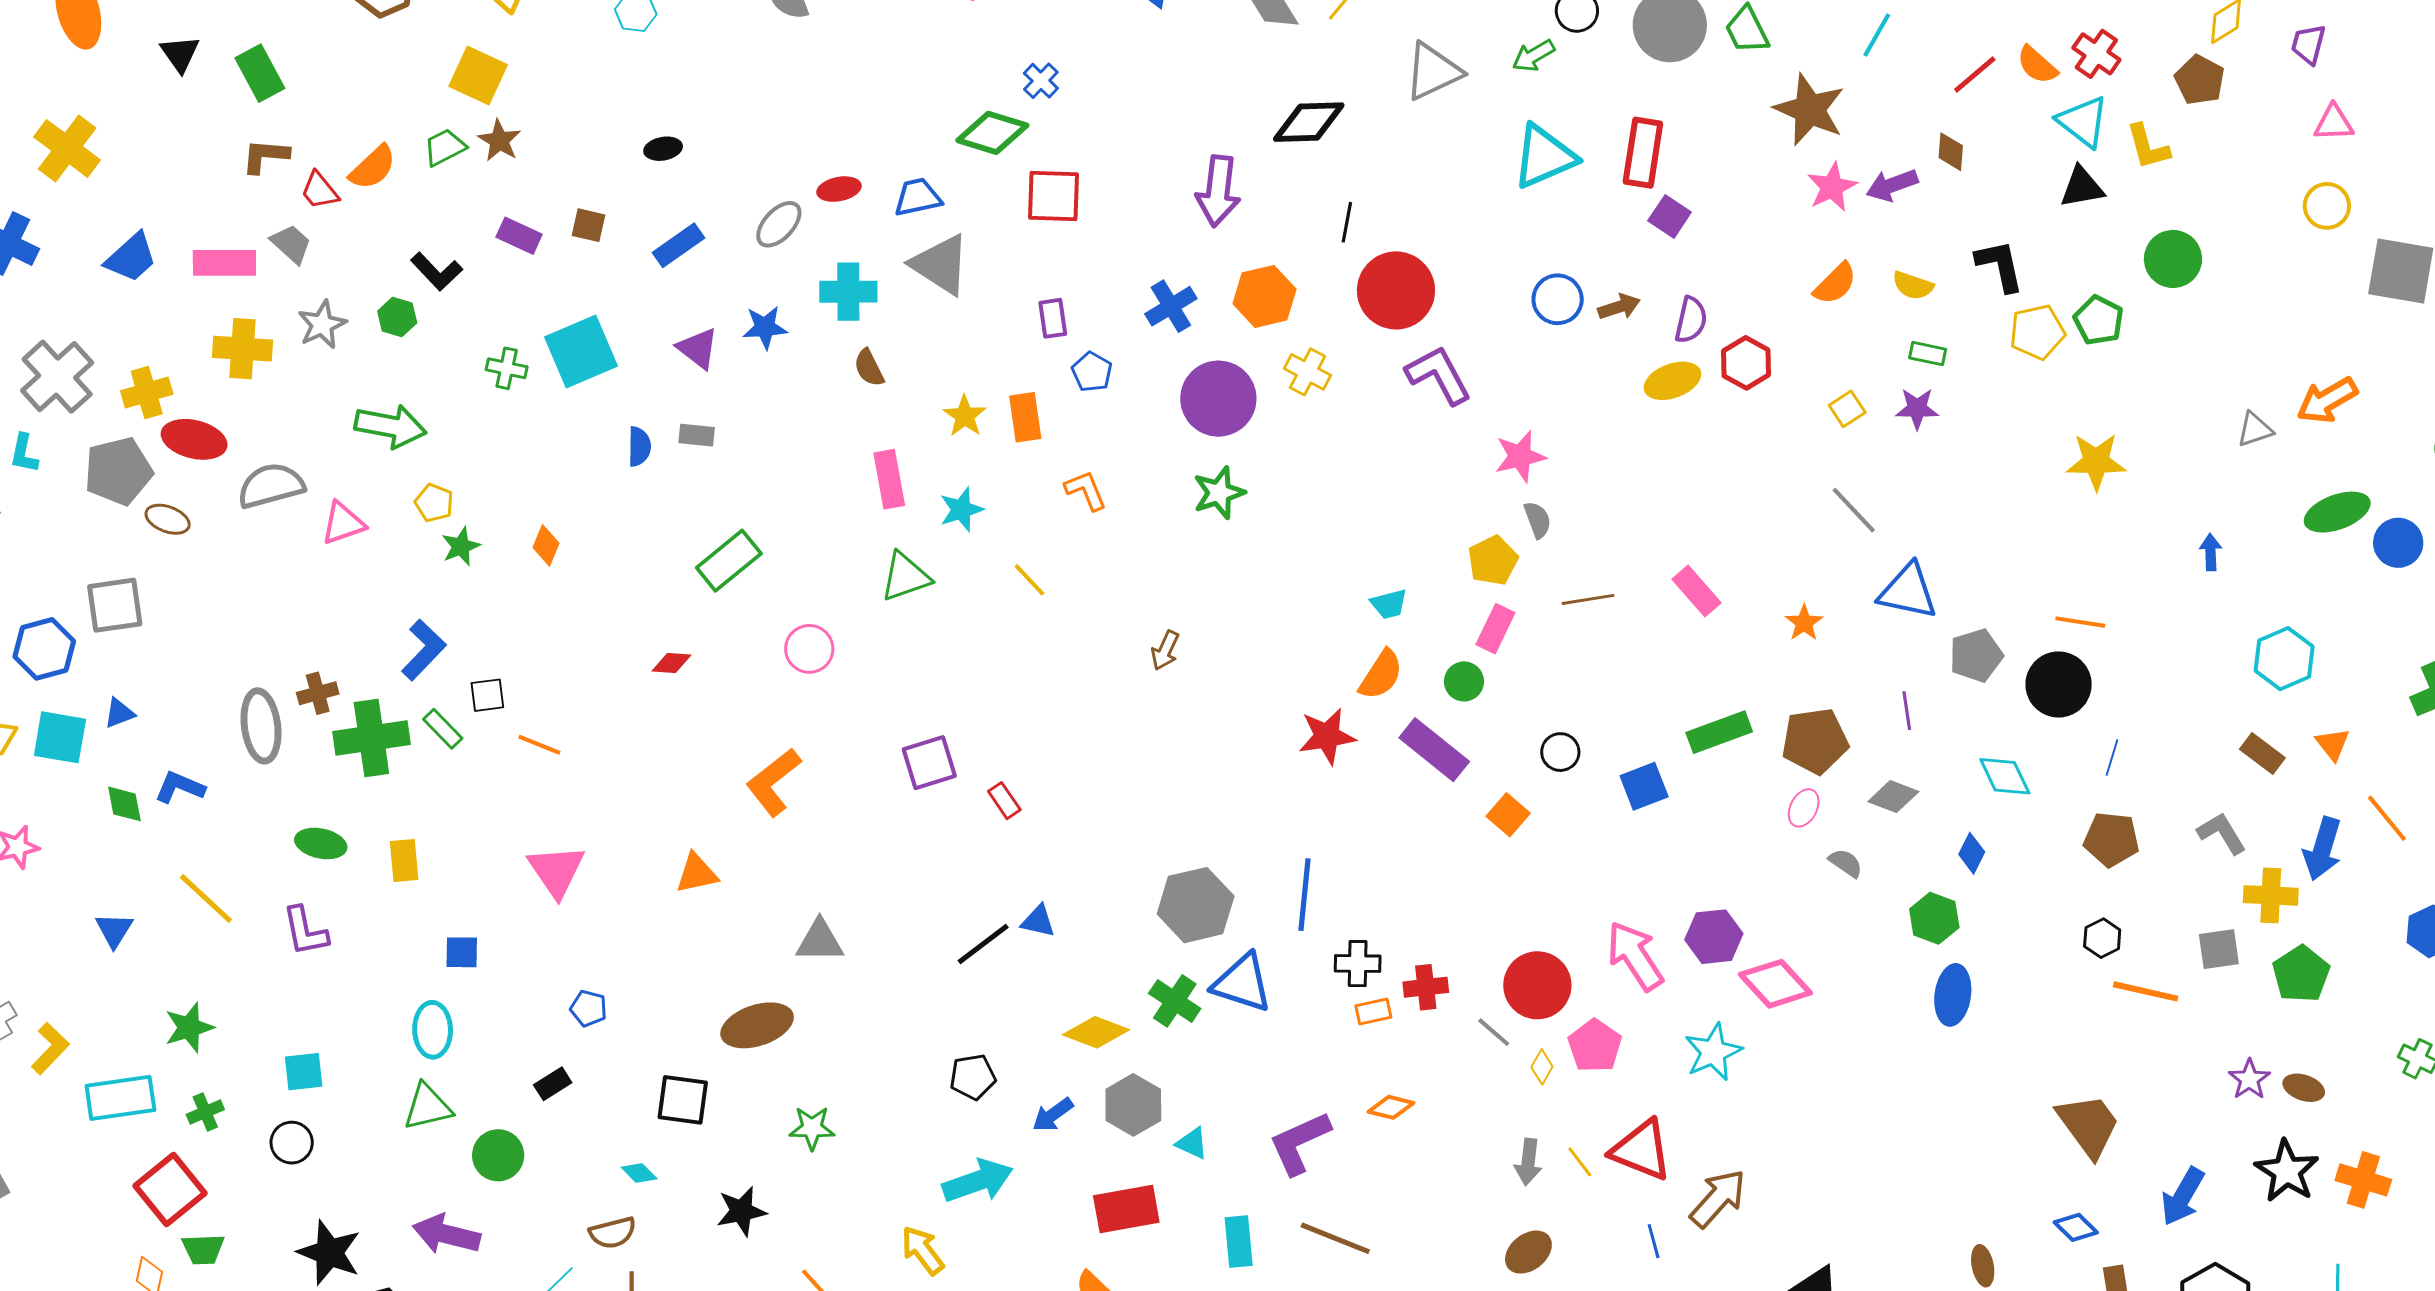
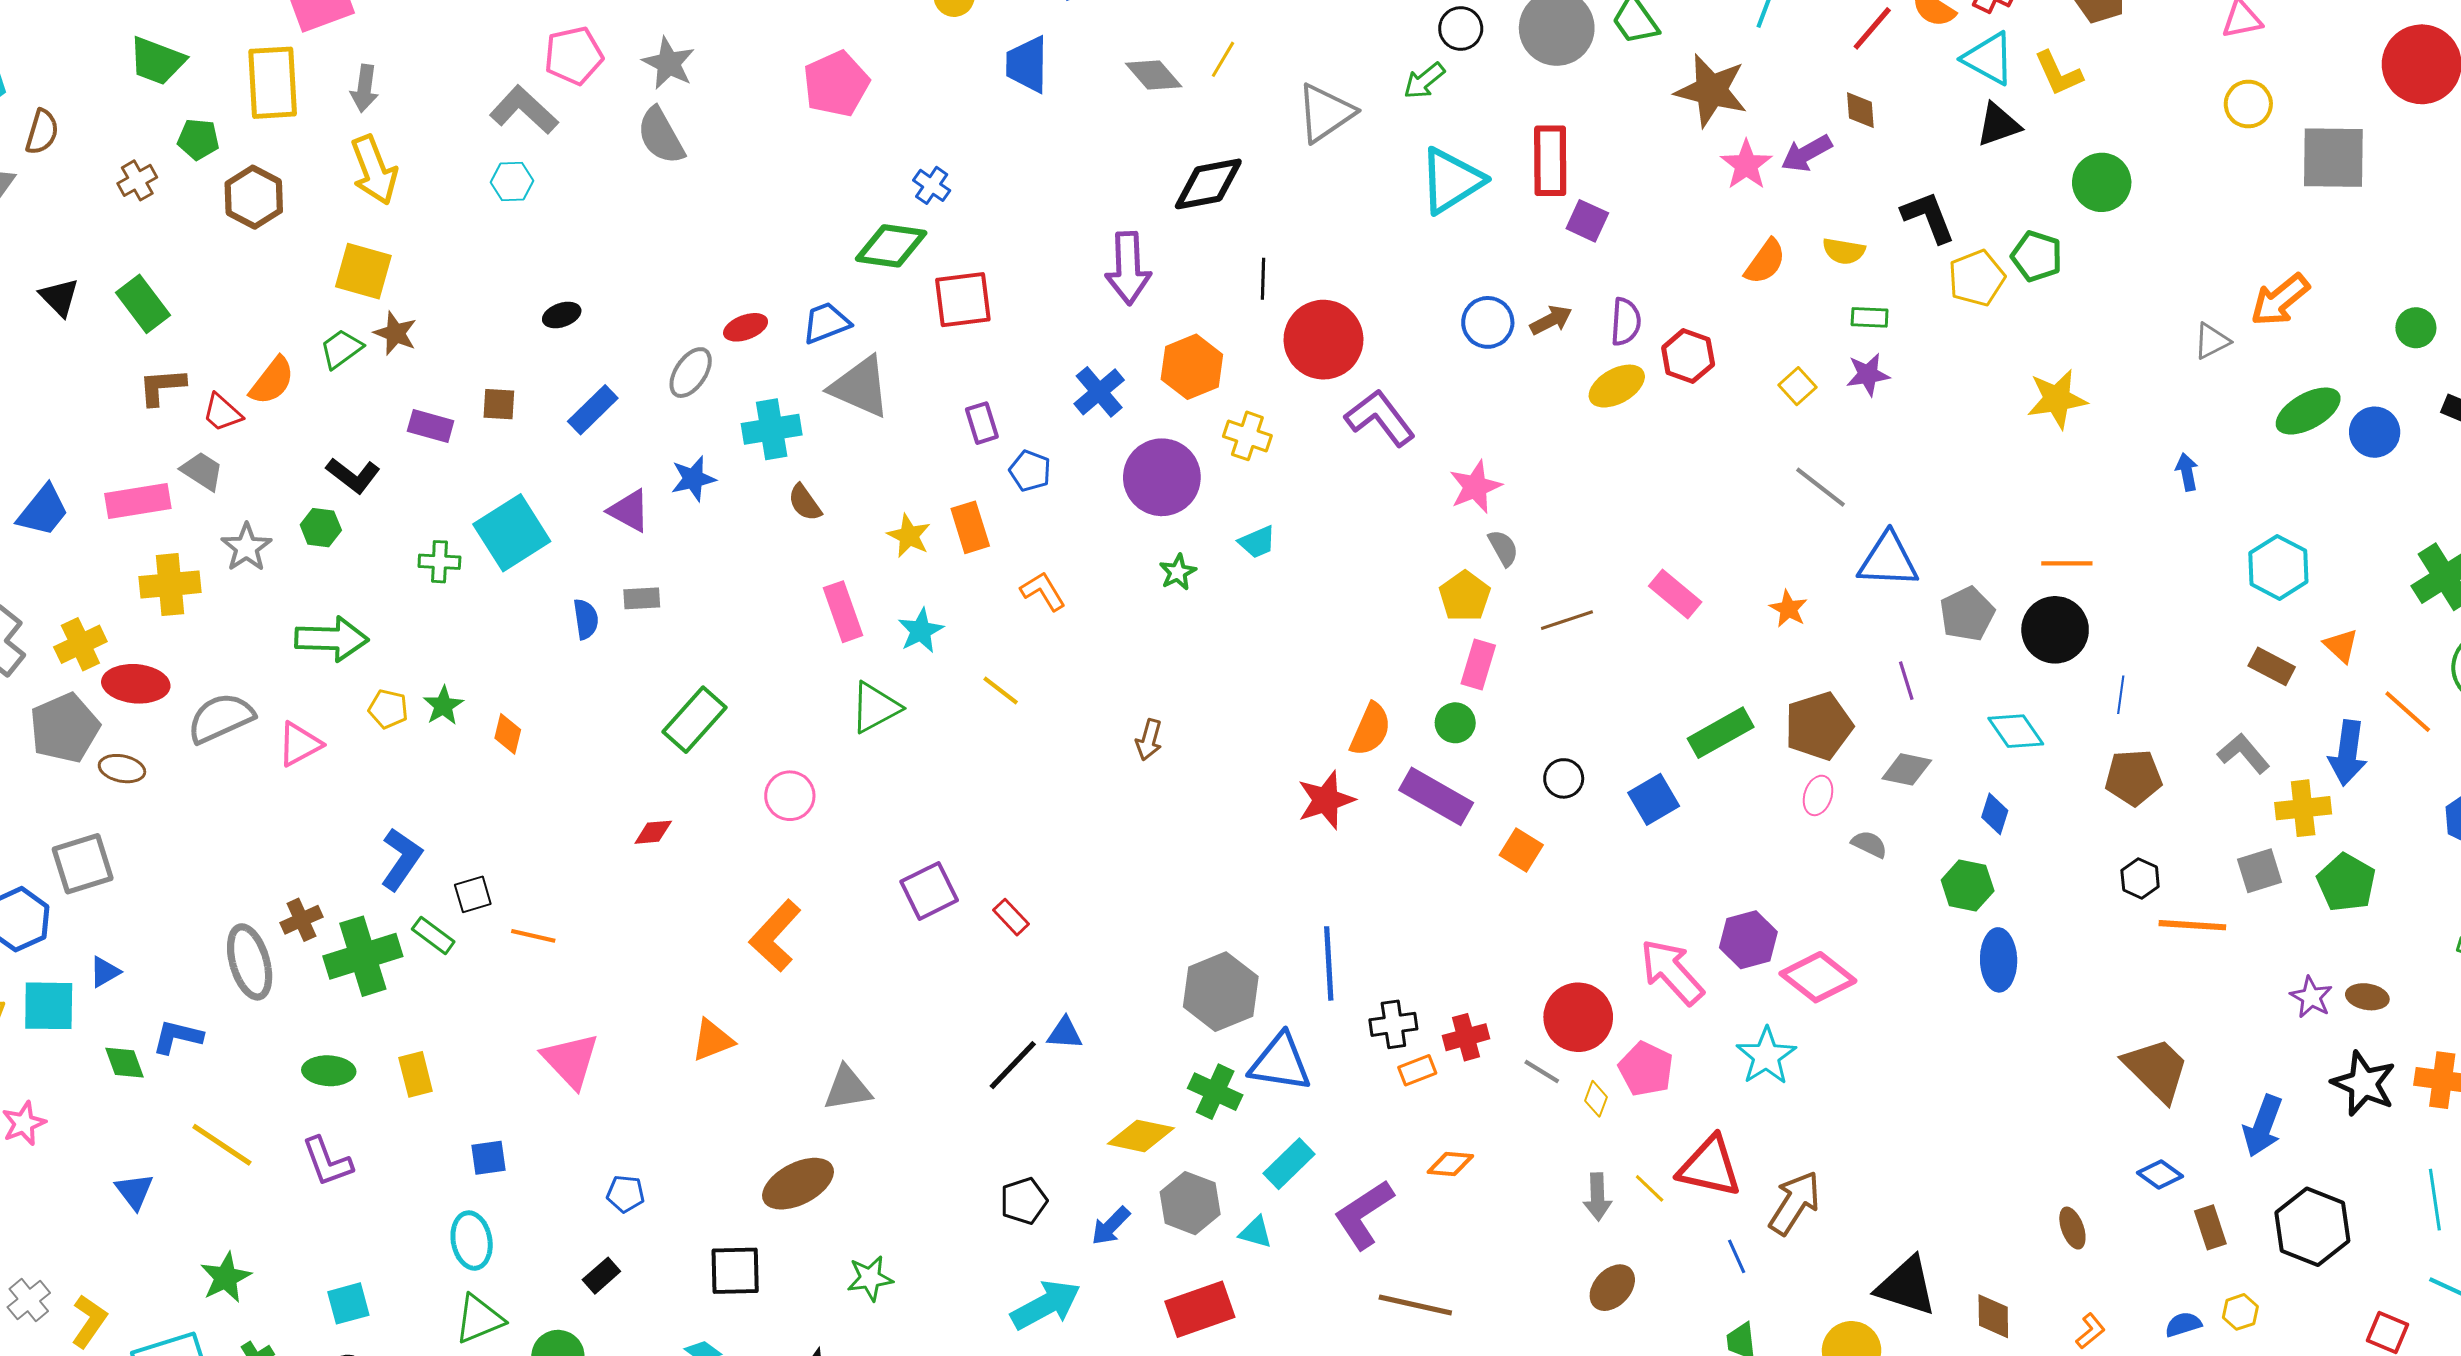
green star: (1219, 493) -> (1178, 572), size x0.7
green star: (461, 546) -> (443, 706), moved
cyan trapezoid: (1389, 604) -> (1257, 542), moved
cyan rectangle: (1239, 1242) -> (1289, 1164), moved, turned 60

